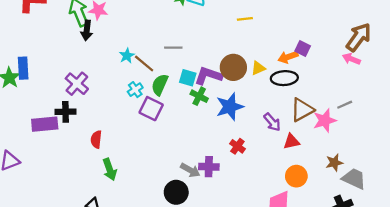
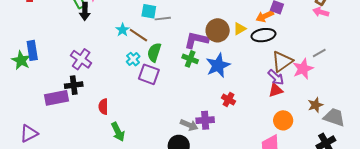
cyan square: (188, 78) -> (149, 11), moved
purple arrow: (272, 122) -> (276, 77), moved

